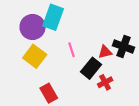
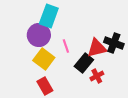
purple circle: (33, 27) -> (39, 35), moved
red triangle: (105, 52) -> (97, 48), size x1.5
yellow square: (35, 56) -> (44, 59), moved

